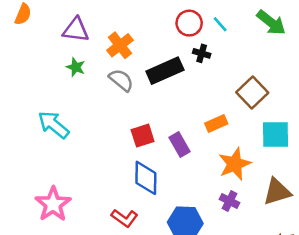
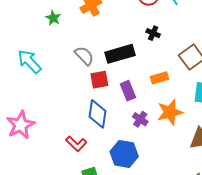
black cross: (202, 53) -> (153, 33), moved
black rectangle: (165, 71) -> (120, 54), moved
gray semicircle: (121, 80) -> (84, 56), moved
purple cross: (229, 201) -> (140, 119), moved

